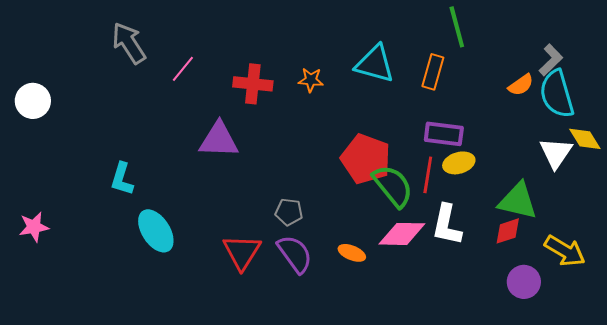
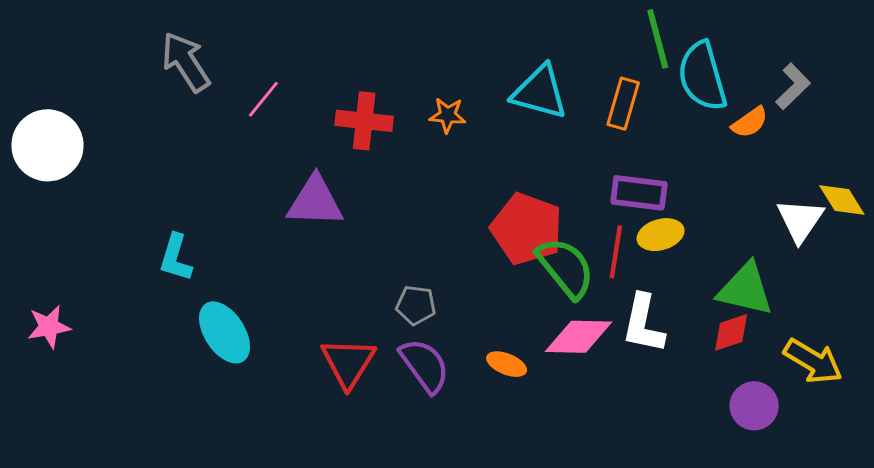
cyan semicircle: (557, 94) -> (702, 76), moved
white circle: (33, 101) -> (47, 145), size x1.4

